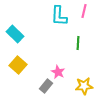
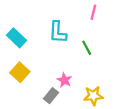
cyan L-shape: (59, 16) -> (58, 32), moved
green line: (78, 43) -> (87, 48), turned -32

